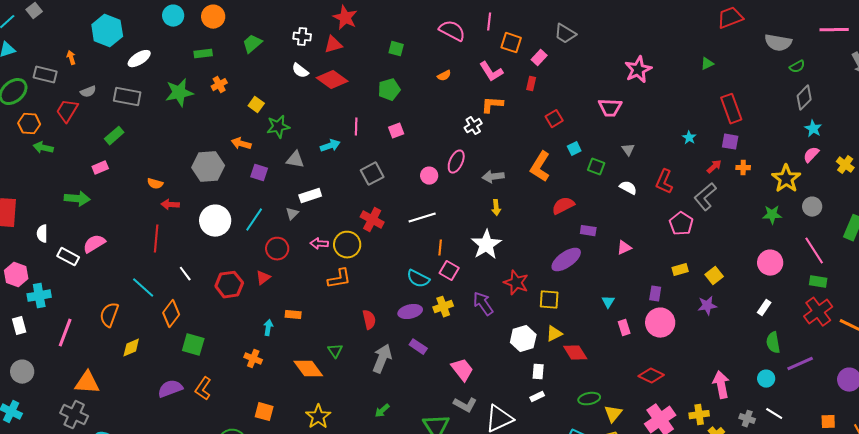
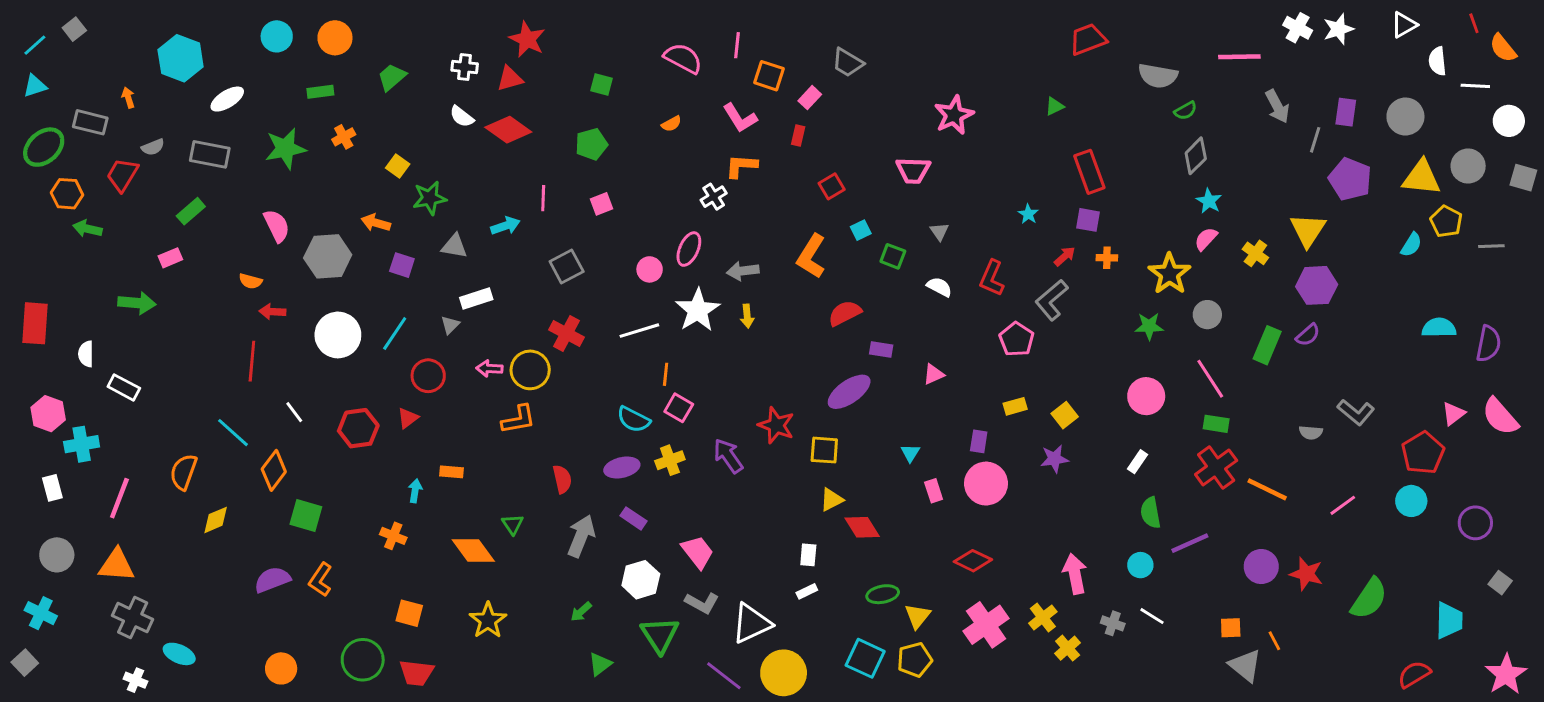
pink semicircle: (94, 244) -> (277, 226), moved, turned 95
white star: (486, 245) -> (698, 310), moved
white hexagon: (523, 339) -> (641, 580), moved
orange triangle: (87, 383) -> (117, 565), moved
yellow cross: (699, 415) -> (1043, 618), turned -30

